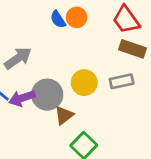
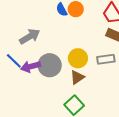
brown triangle: (64, 115) -> (77, 77), moved

